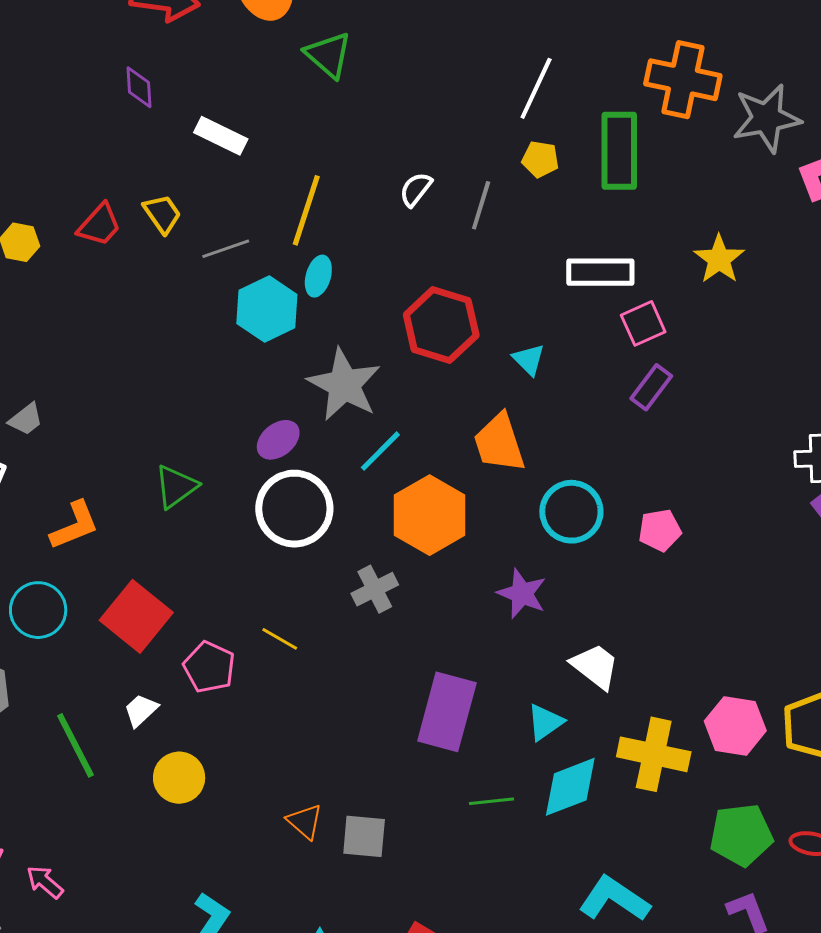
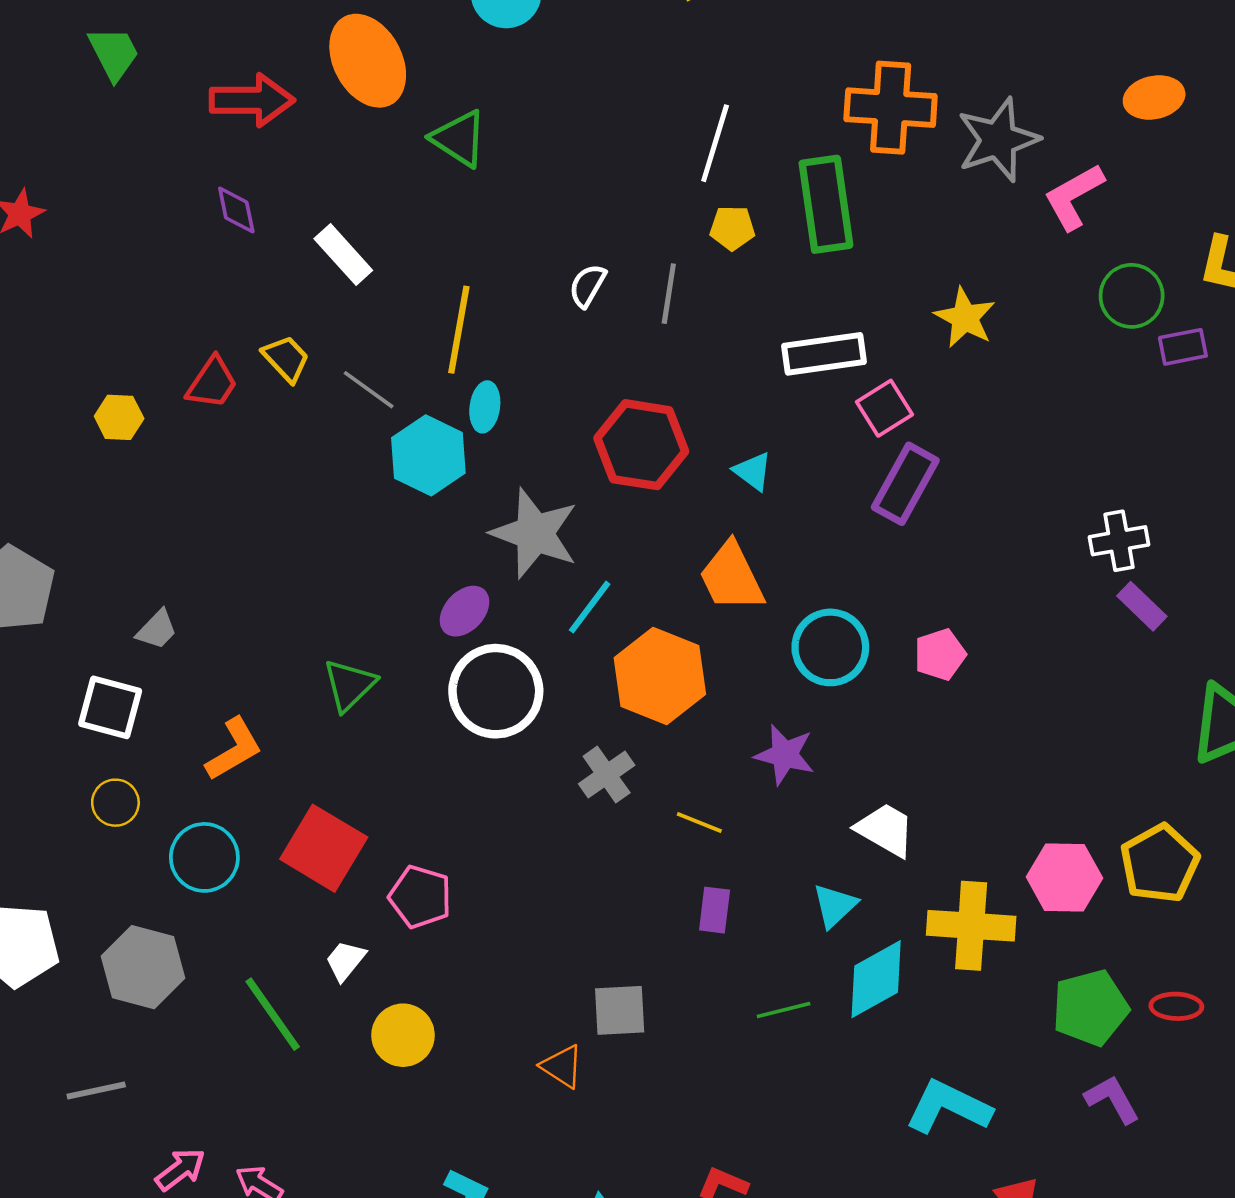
white rectangle: (221, 136) -> (343, 254), turned 30
gray line: (226, 249) -> (369, 390), turned 63
purple rectangle: (651, 387) -> (905, 484), size x1.4
yellow line: (280, 639) -> (699, 823), moved
purple rectangle: (447, 712) -> (715, 910), size x0.5
gray square: (364, 836) -> (620, 1010), moved

